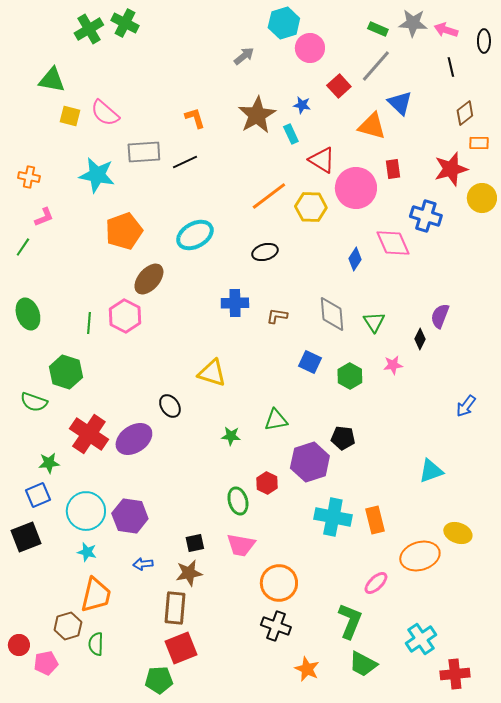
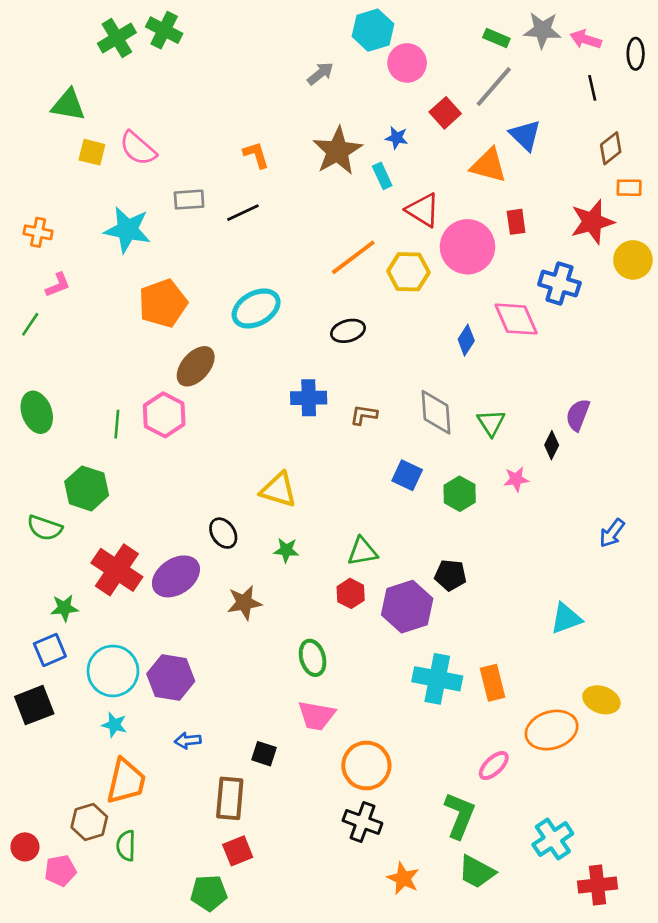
gray rectangle: (144, 152) -> (189, 200), size x0.7
green star: (231, 436) -> (286, 550), moved
red hexagon: (267, 483) -> (351, 593), moved
black square: (195, 543) -> (264, 754), moved, turned 30
brown star: (189, 573) -> (244, 603), moved
red square: (181, 648) -> (238, 851), size x0.7

